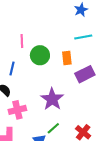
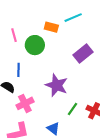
orange rectangle: (67, 58) -> (51, 27), moved, turned -56
blue line: (12, 68) -> (19, 70), moved
green line: (53, 128) -> (73, 109), moved

